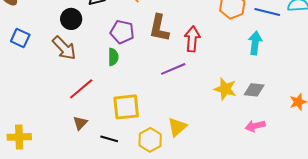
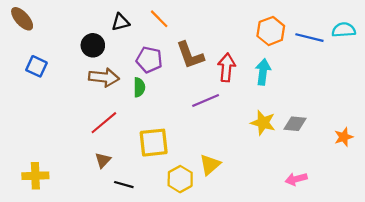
brown L-shape: (159, 28) -> (190, 55), turned -32
cyan arrow: (255, 43) -> (263, 72), moved
brown arrow: (64, 48) -> (104, 77), moved, turned -40
pink arrow: (255, 126) -> (296, 179), moved
black line: (109, 139) -> (124, 185), moved

